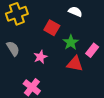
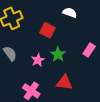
green star: (71, 42) -> (58, 54), moved
red triangle: (75, 64) -> (64, 83), moved

